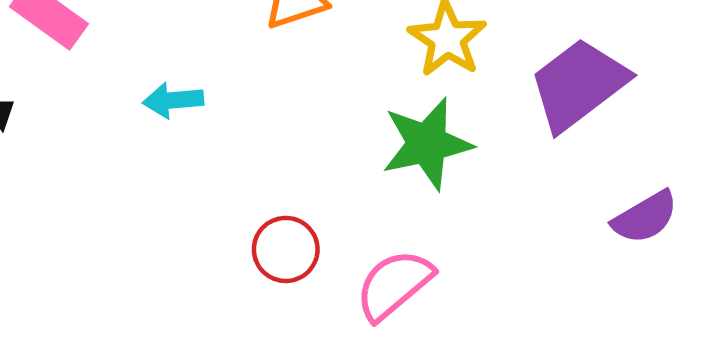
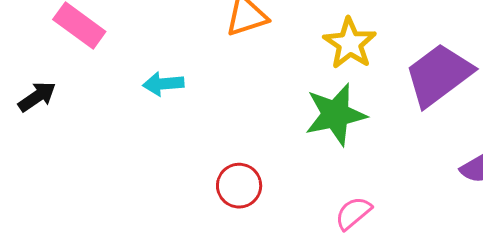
pink semicircle: (394, 285) -> (353, 213), moved, size x0.7

